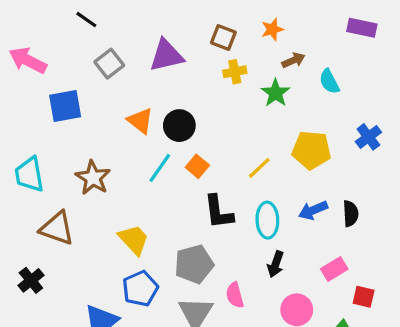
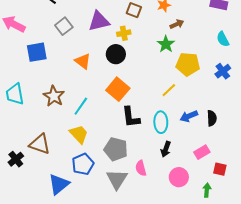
yellow cross: (235, 72) -> (124, 33), moved
cyan semicircle: (329, 82) -> (223, 39), moved
black circle: (179, 126) -> (116, 54), moved
yellow pentagon: (311, 150) -> (188, 64), moved
orange square: (197, 166) -> (118, 89), size x1.6
cyan line: (160, 168) -> (81, 106), moved
yellow line: (259, 168) -> (169, 90), moved
brown triangle: (57, 228) -> (40, 144), moved
gray pentagon: (194, 264) -> (116, 149), turned 30

